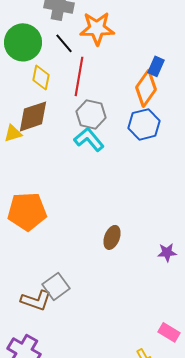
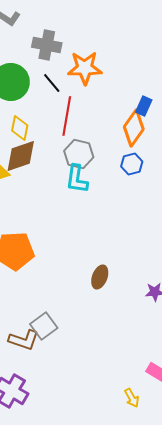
yellow diamond: (41, 77) -> (20, 128), moved
blue hexagon: (144, 124) -> (132, 164), size x0.7
cyan L-shape: (89, 139) -> (77, 179), turned -132

